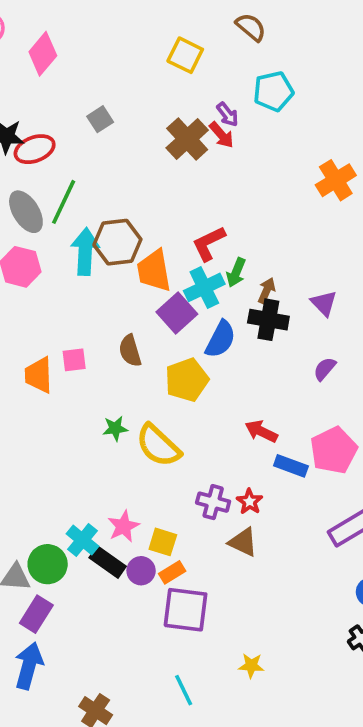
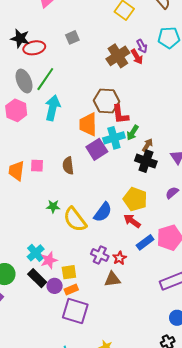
brown hexagon: (117, 242) -> (106, 101), moved
red L-shape: (209, 243) -> (120, 114), turned -80
blue semicircle: (221, 339) -> (103, 212), moved
yellow pentagon: (187, 380) -> (135, 199), moved, turned 30
blue rectangle: (291, 466) -> (145, 242), turned -66
cyan cross: (82, 540) -> (36, 253), moved
yellow square: (163, 542) -> (69, 272), turned -35
brown triangle: (243, 542) -> (112, 279), turned -42

